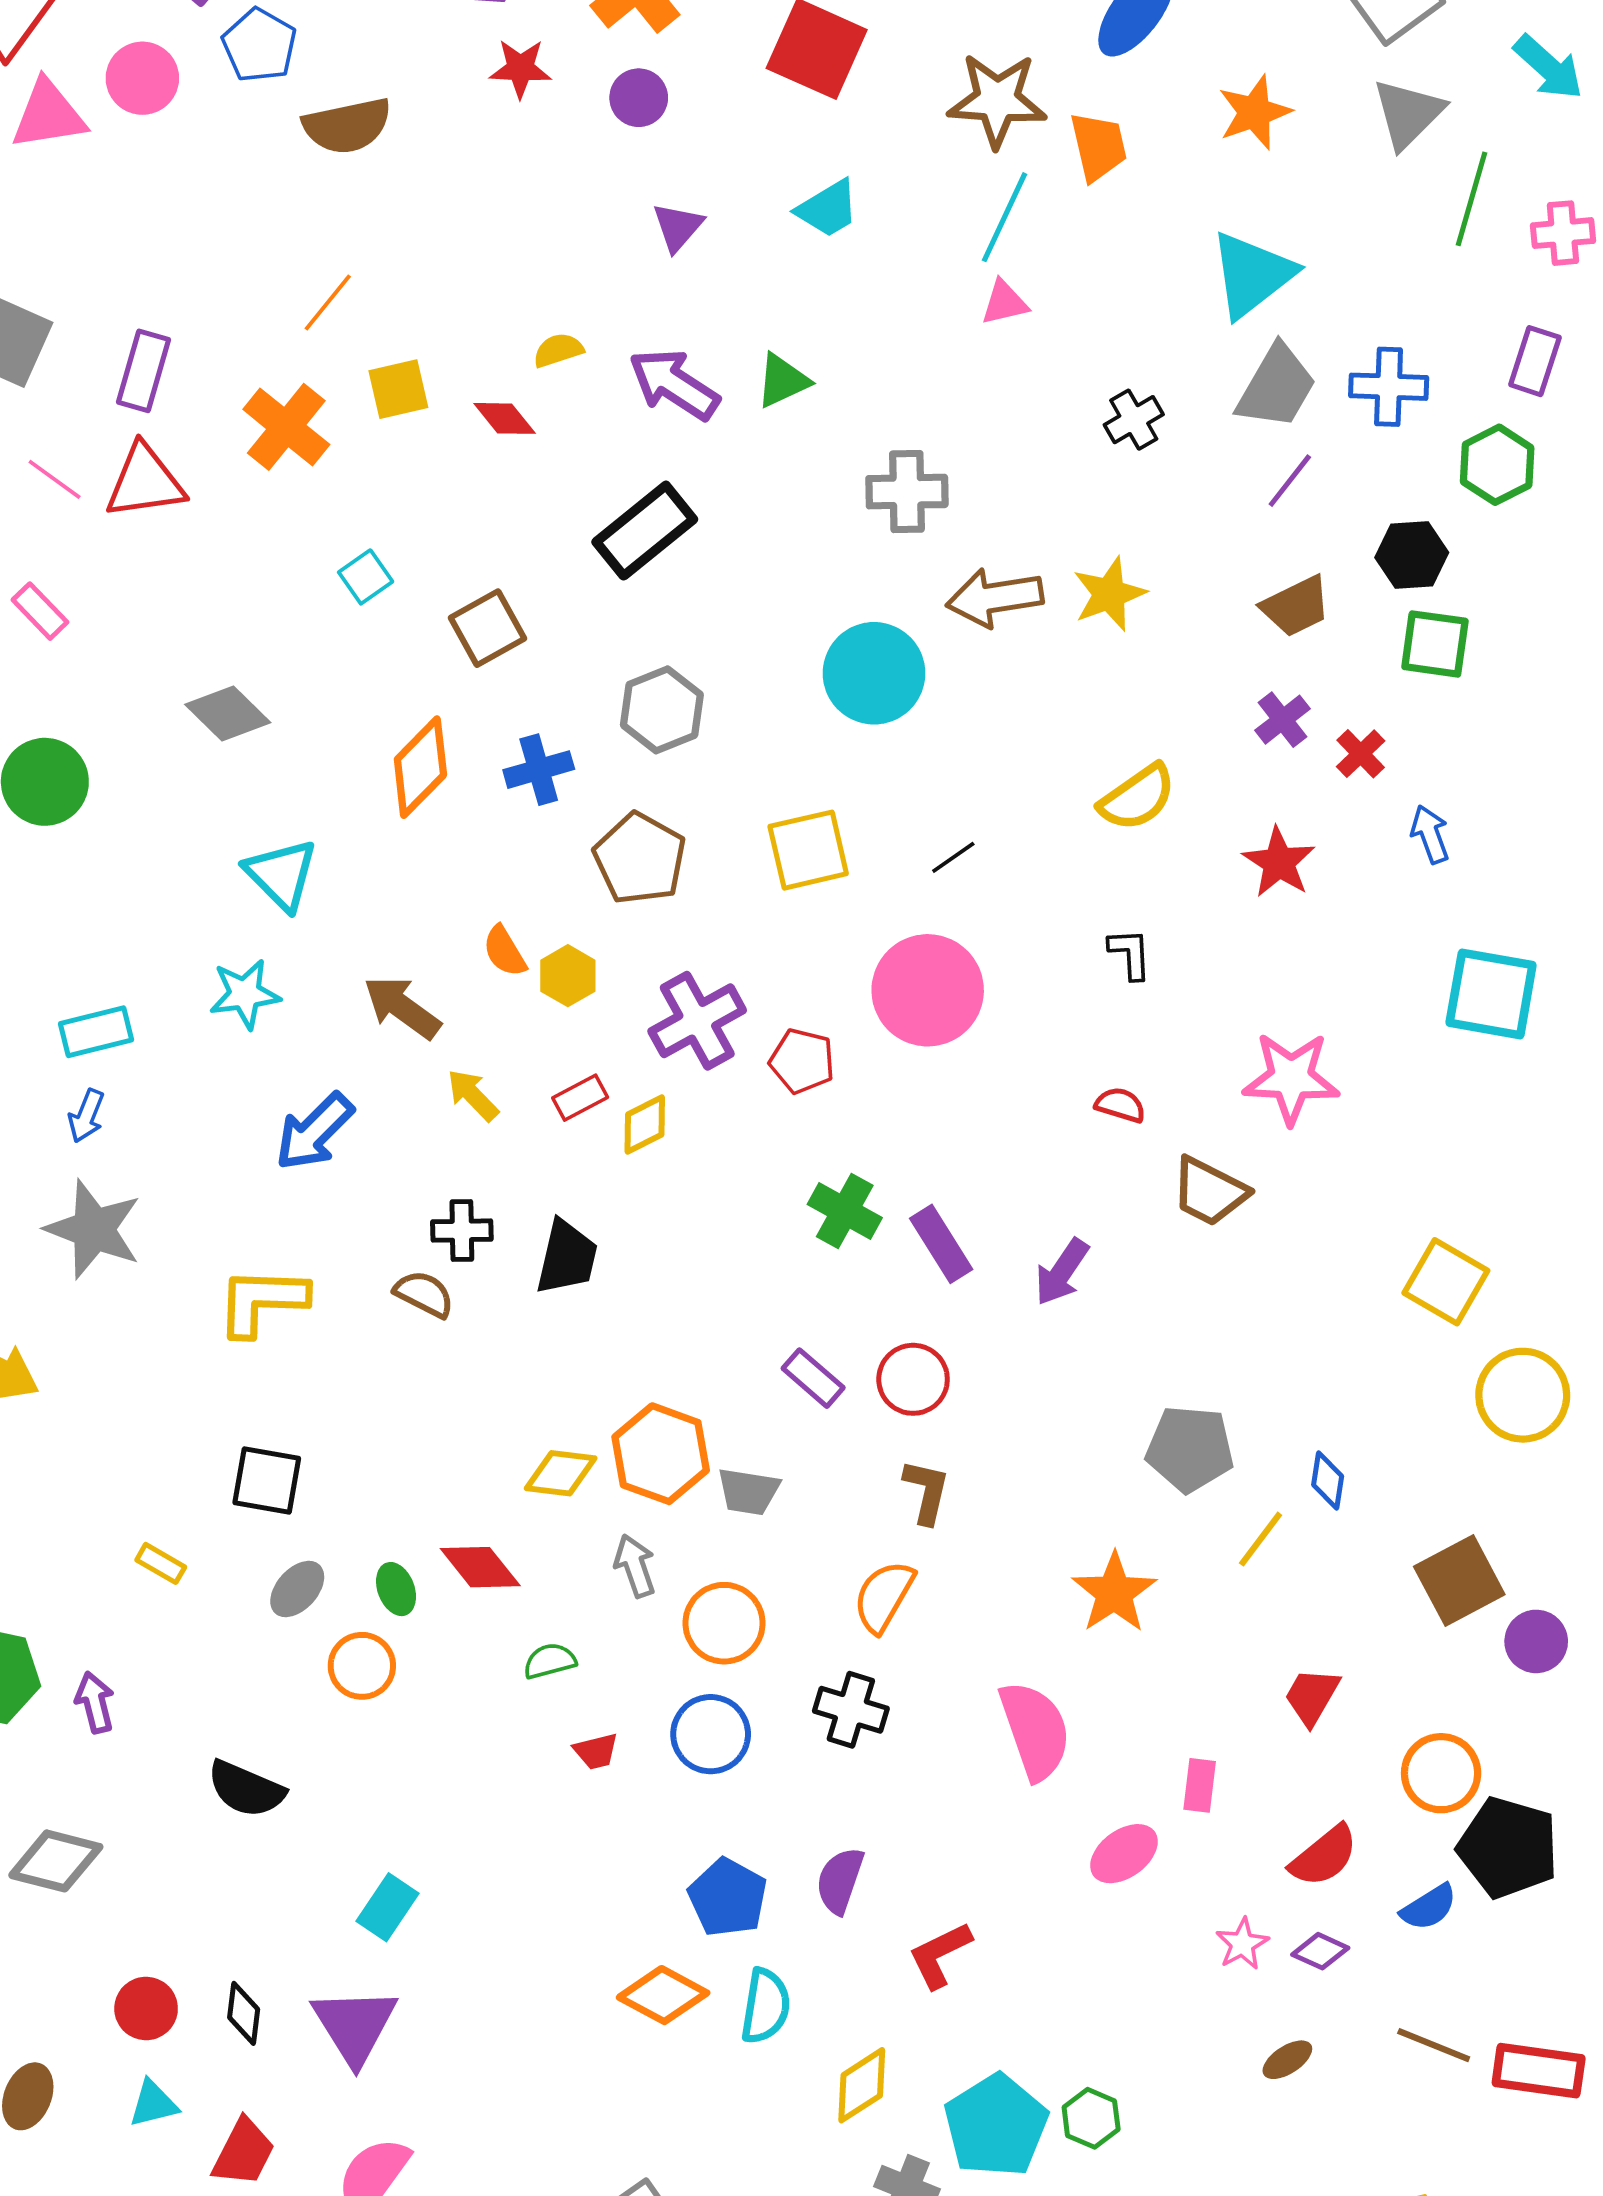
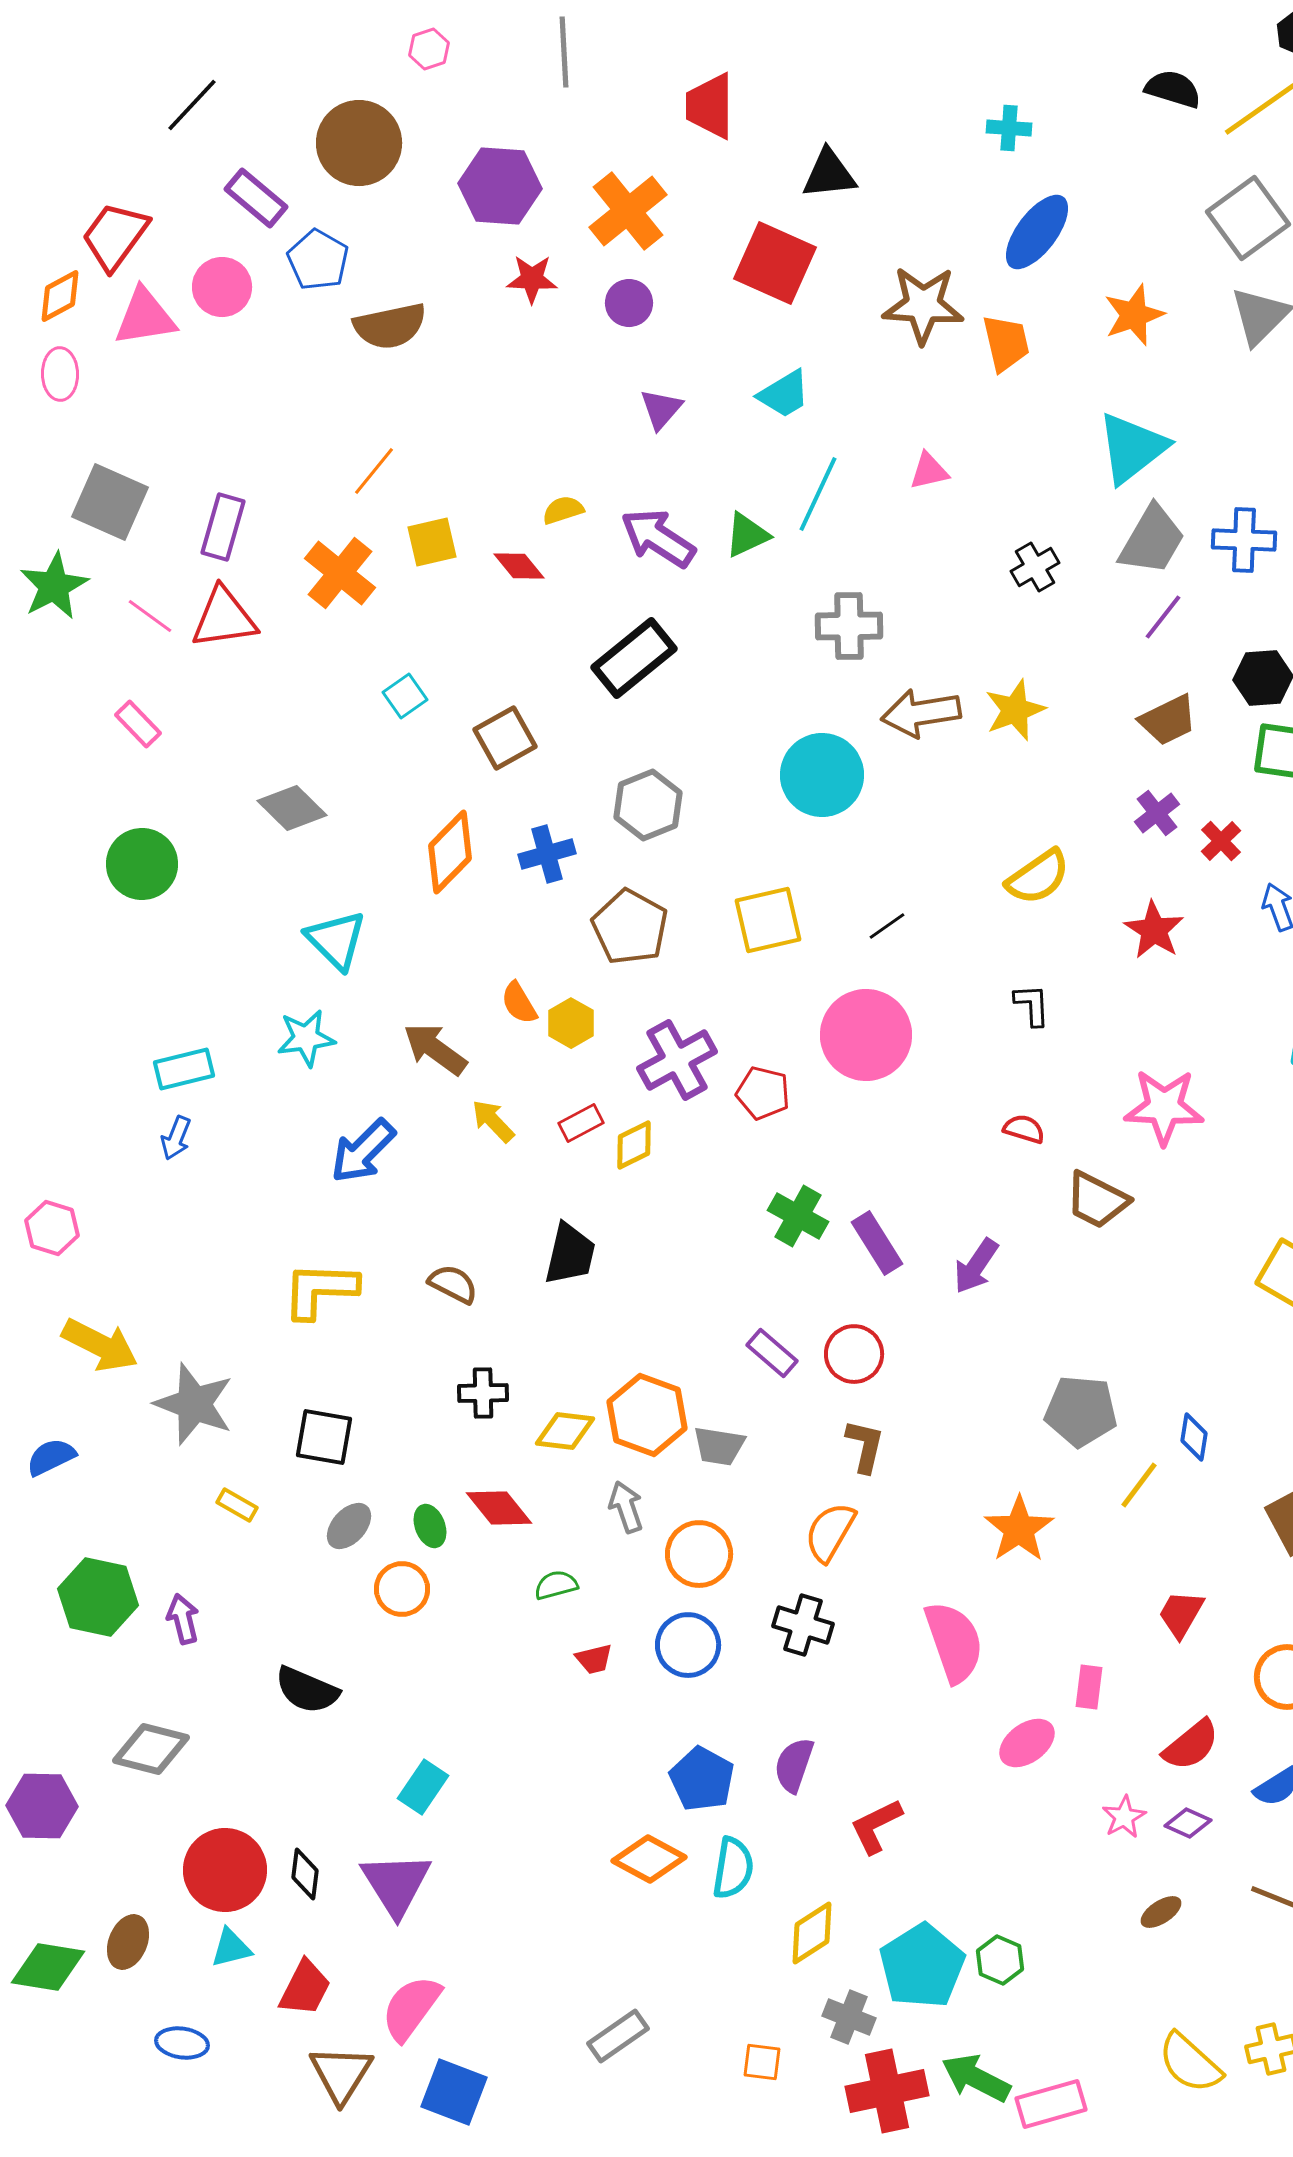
cyan line: (1004, 217) -> (818, 494), moved
gray star: (94, 1229) -> (194, 1404), moved
black cross: (462, 1231) -> (483, 1393), moved
red circle: (146, 2009) -> (225, 1870), size x1.6

